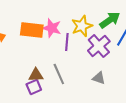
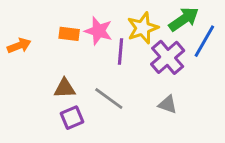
orange rectangle: (32, 30) -> (69, 34), size x0.6
gray line: (59, 74) -> (109, 99), turned -30
brown triangle: (36, 75) -> (65, 88), moved

